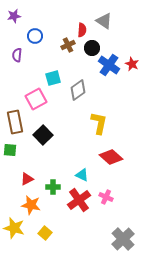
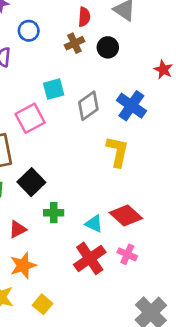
red semicircle: (82, 30) -> (84, 17), moved
blue cross: (109, 65) -> (131, 106), moved
black square: (43, 135) -> (31, 182), moved
red diamond: (111, 157) -> (126, 215), moved
green cross: (53, 187) -> (54, 213), moved
orange star: (31, 205) -> (23, 265), turned -30

